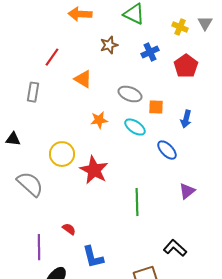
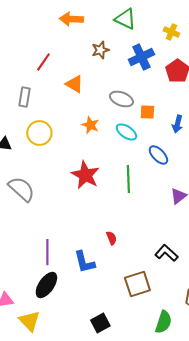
blue cross: (150, 52) -> (141, 57), size x1.4
orange star: (99, 120) -> (90, 125), turned 30
yellow circle: (62, 154) -> (39, 133), moved
green line: (137, 202) -> (128, 179), moved
red semicircle: (69, 229) -> (111, 238), moved, turned 32
purple line: (39, 247) -> (47, 252), moved

